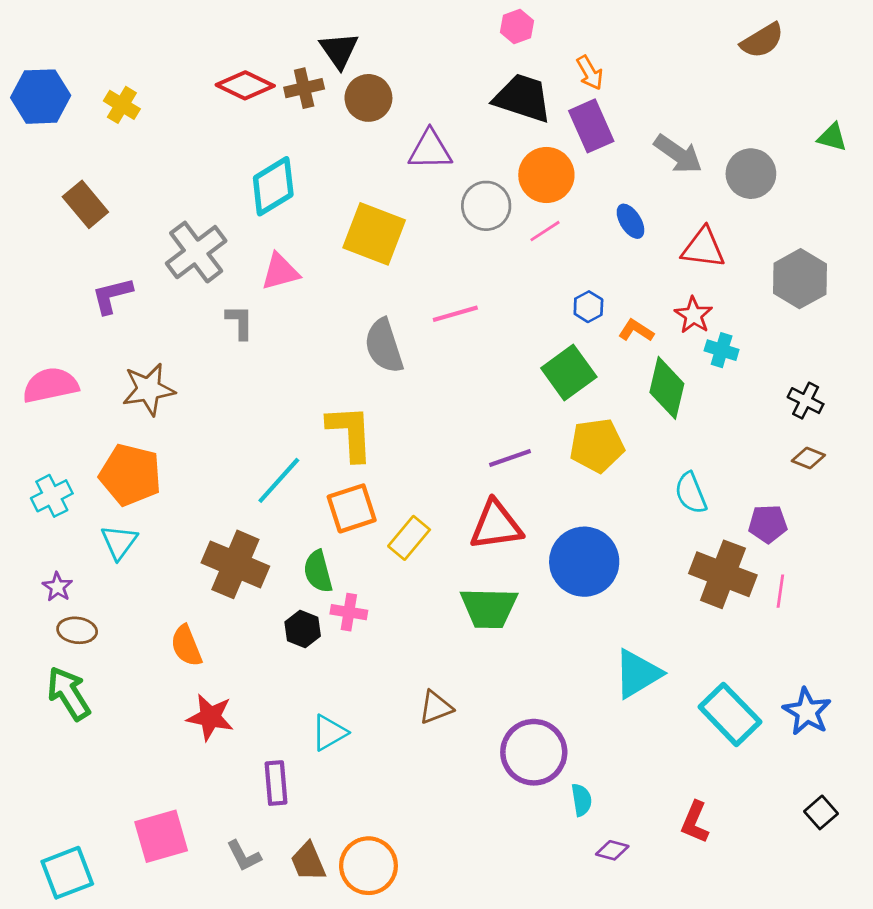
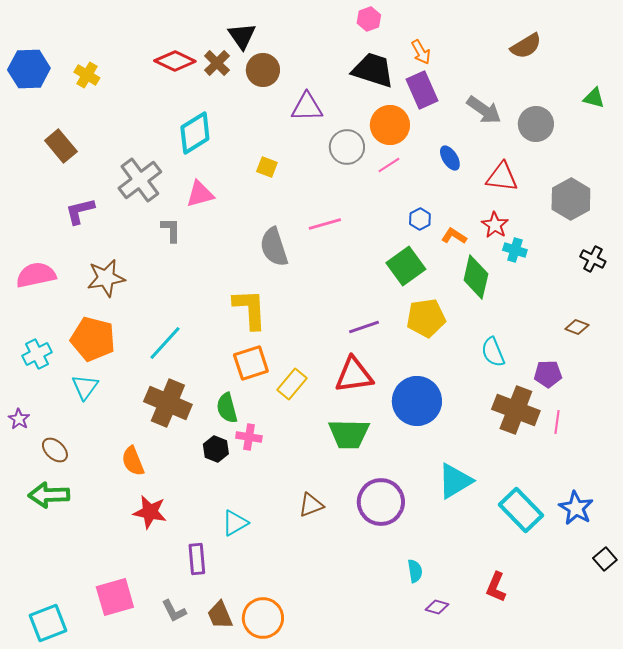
brown semicircle: (762, 41) -> (526, 46), moved
brown cross: (304, 88) -> (217, 63), turned -32
yellow square: (374, 234) -> (267, 167), size x0.5
black cross: (806, 401) -> (593, 259), moved
cyan line: (279, 480) -> (165, 343), moved
purple star: (57, 587) -> (19, 419), moved
brown ellipse: (77, 630) -> (55, 450), turned 36
green arrow: (69, 693) -> (49, 495), turned -60
purple circle: (534, 752) -> (381, 502), moved
black square: (821, 812) -> (605, 559), moved

